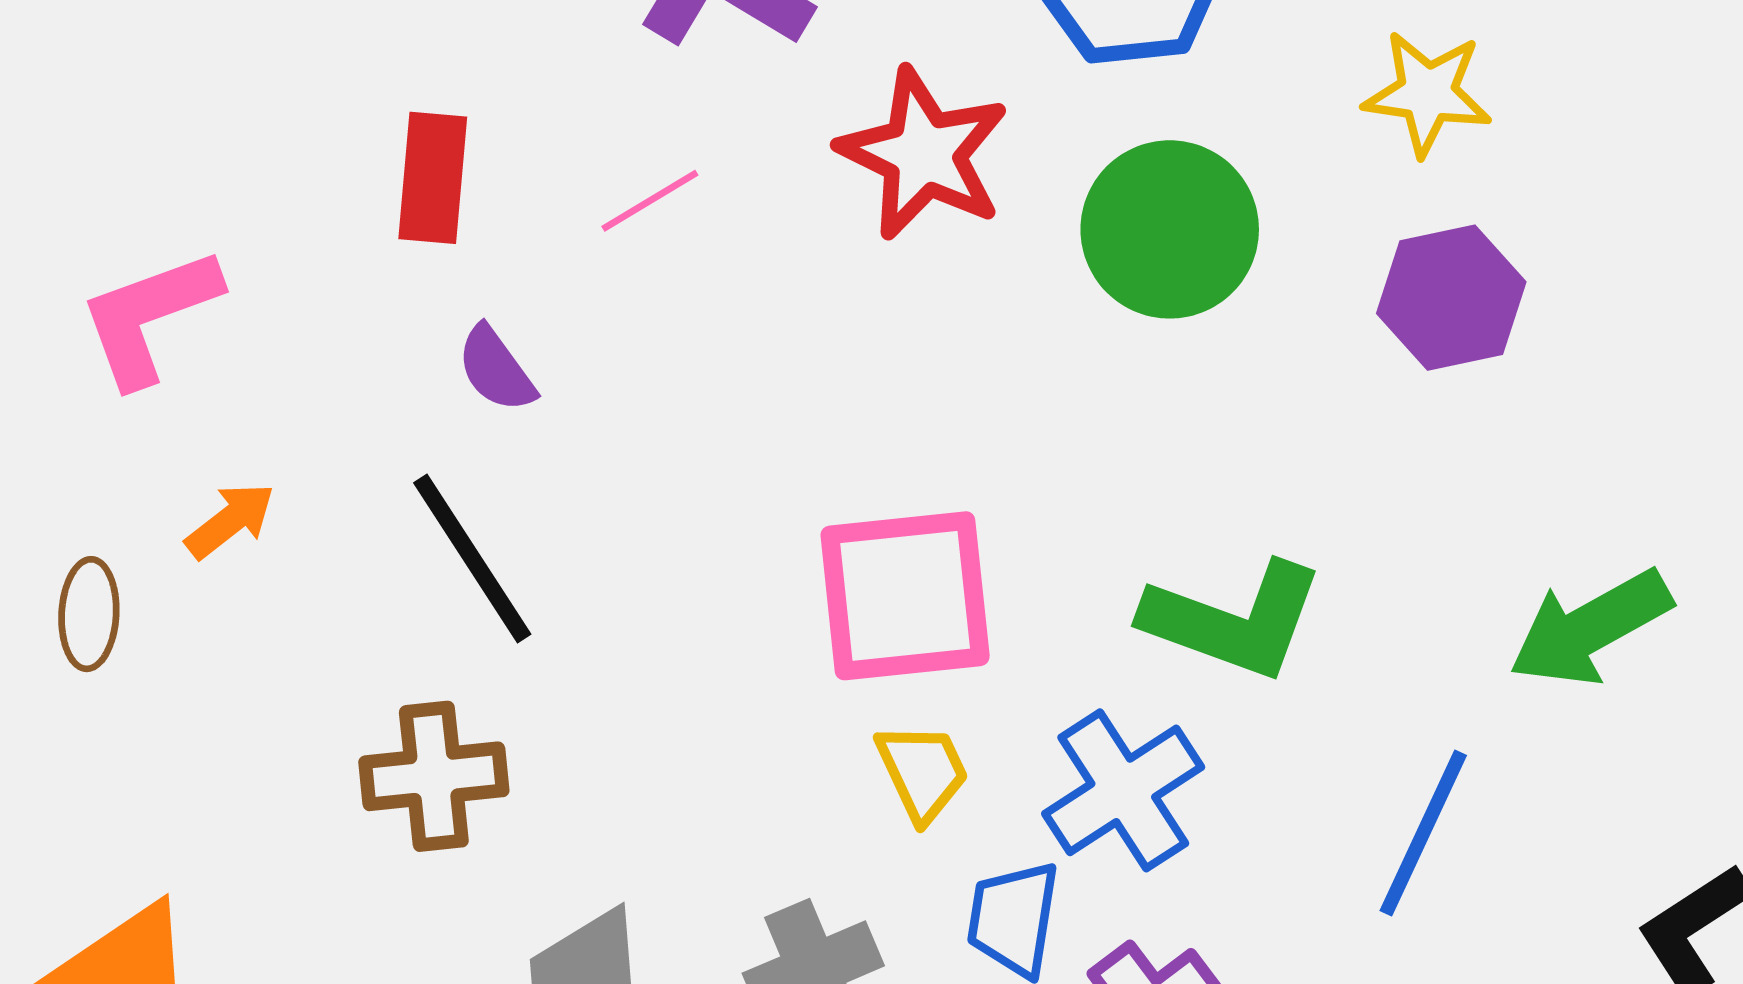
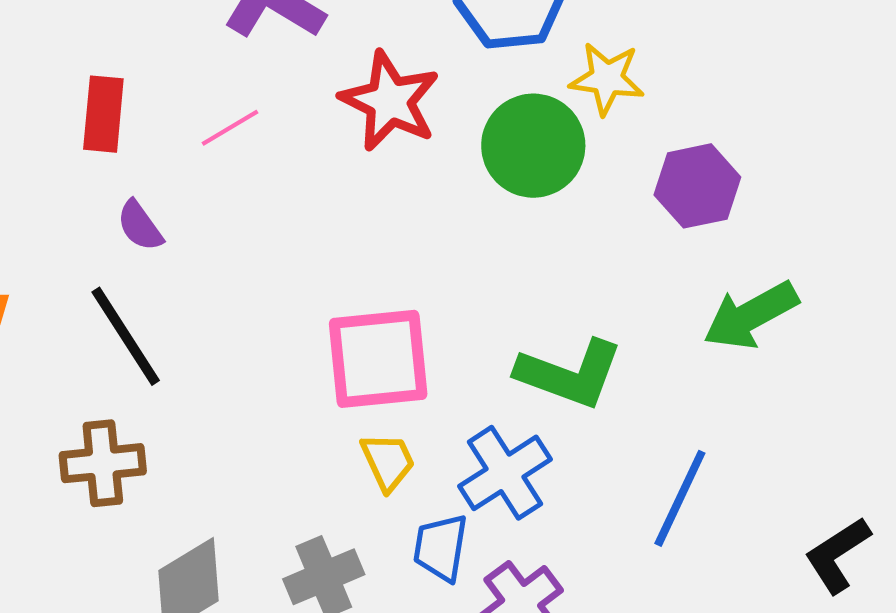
yellow star: (1427, 93) -> (607, 79), moved
green arrow: (1590, 628) -> (751, 315), moved

